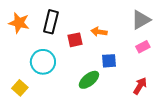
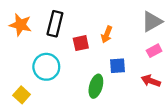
orange arrow: (99, 32) -> (107, 34), turned -77
green ellipse: (89, 80) -> (96, 86), turned -35
red arrow: (140, 86) -> (151, 81), moved, turned -102

